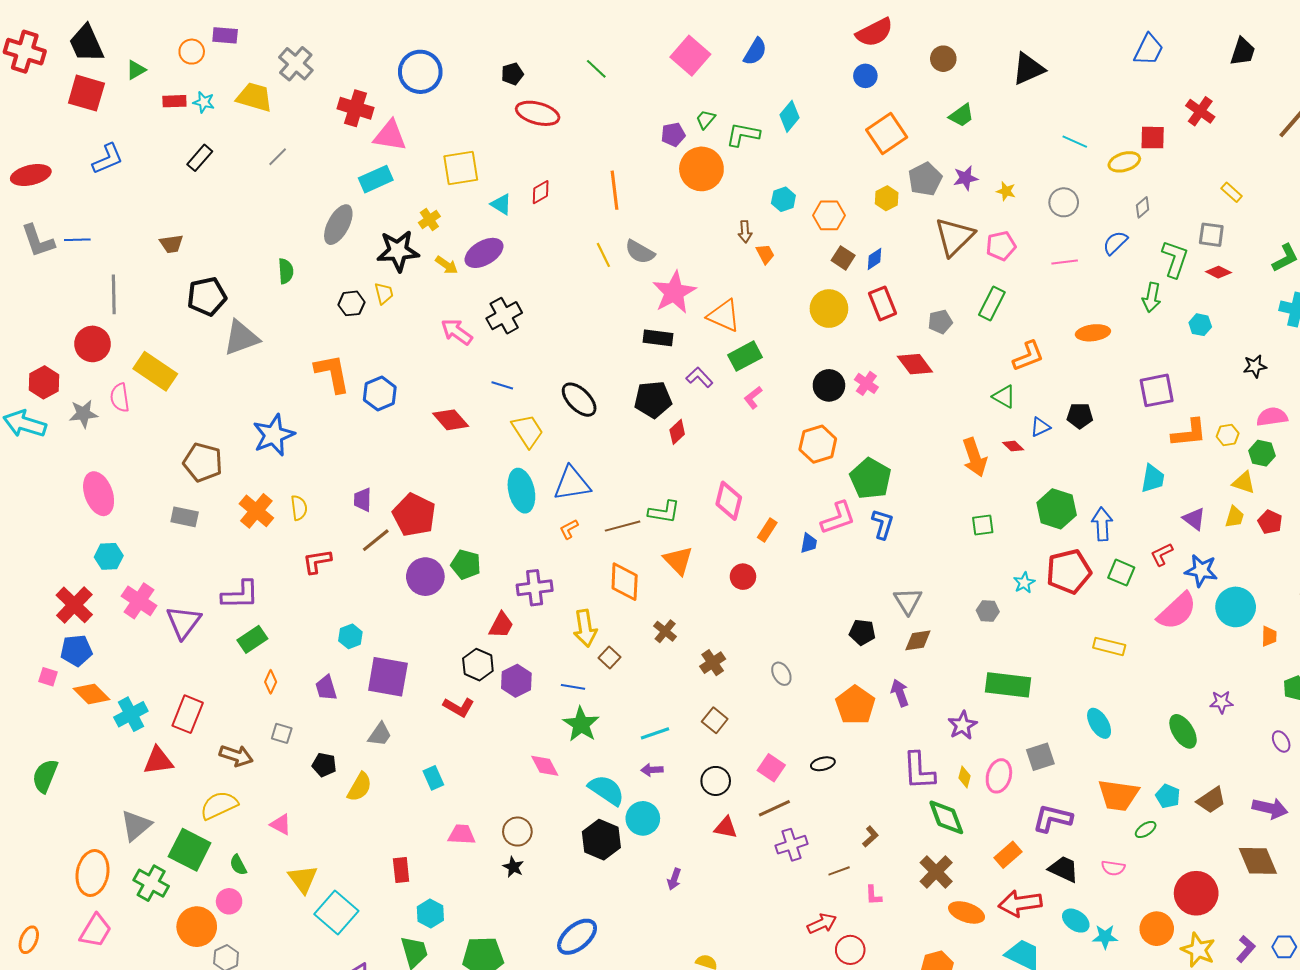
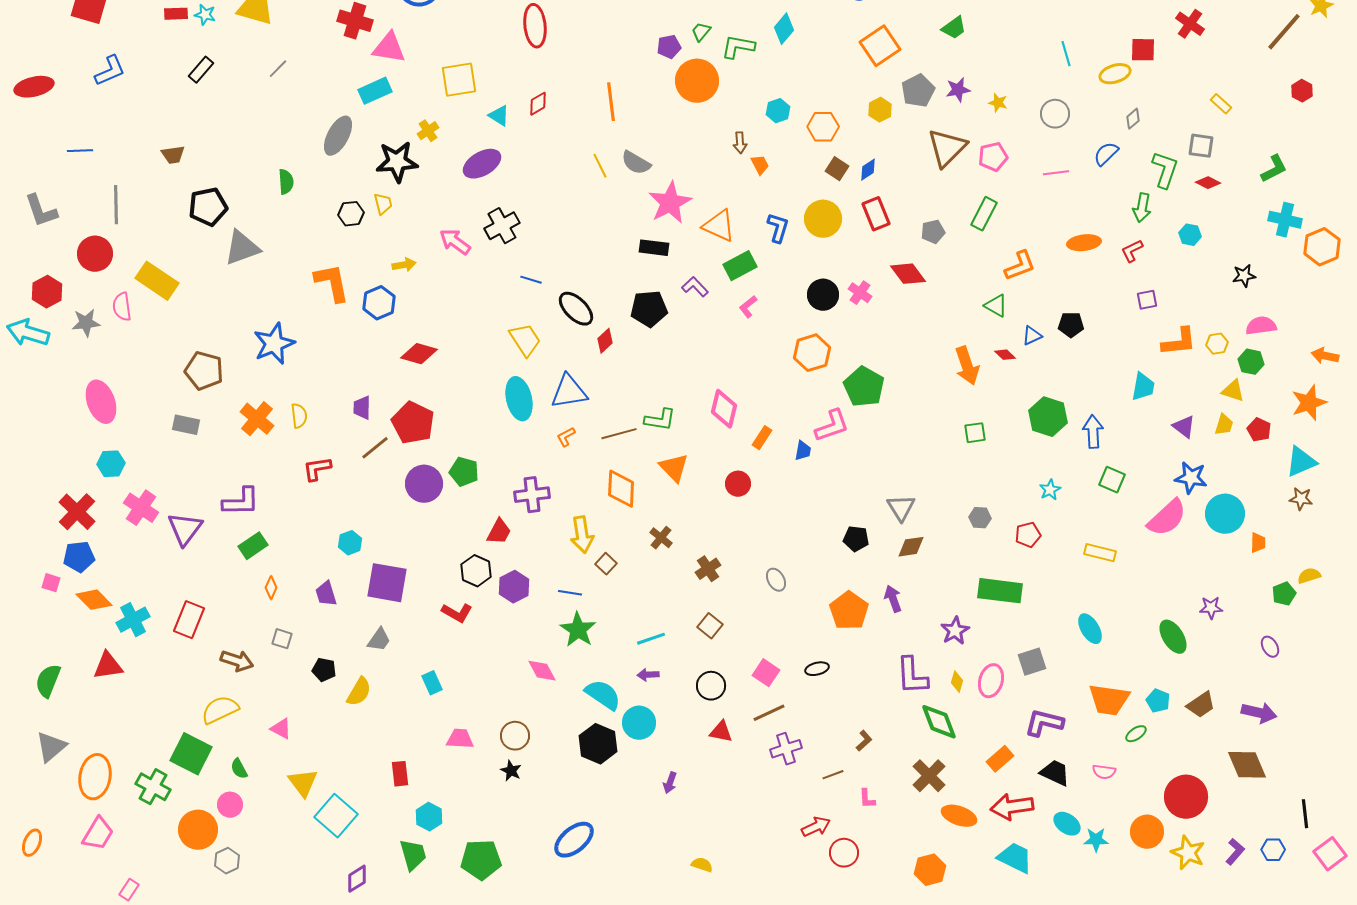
red ellipse: (538, 113) -> (535, 26), turned 69
cyan line: (1075, 142) -> (1066, 54), turned 50
gray L-shape: (38, 241) -> (41, 211), moved
yellow arrow: (447, 265) -> (404, 265), moved, turned -45
blue line: (502, 385) -> (531, 280), moved
purple square: (1157, 390) -> (1147, 300), size x0.6
red diamond: (451, 420) -> (419, 354), moved, turned -33
red diamond: (677, 432) -> (605, 341), moved
blue L-shape: (883, 524) -> (778, 228), moved
red L-shape: (1162, 554) -> (1132, 251), moved
red pentagon: (1069, 572) -> (1028, 535), moved, size x0.6
cyan star: (1024, 583) -> (1050, 490), moved
red triangle: (158, 761) -> (108, 666), moved
gray triangle: (136, 825) -> (51, 747), moved

